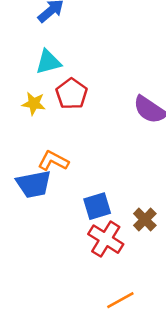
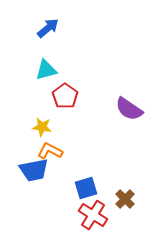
yellow star: (34, 104) -> (42, 127), moved

